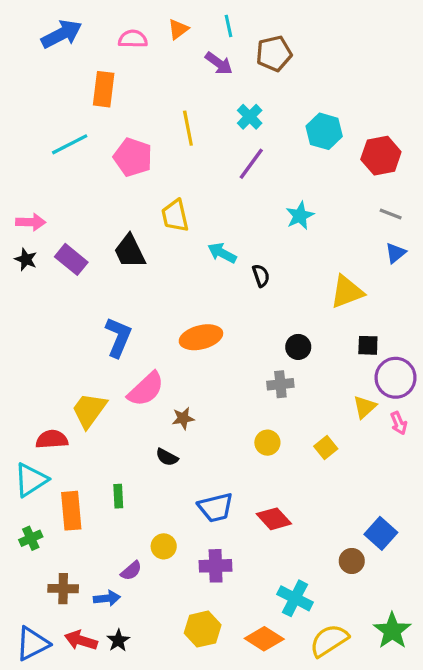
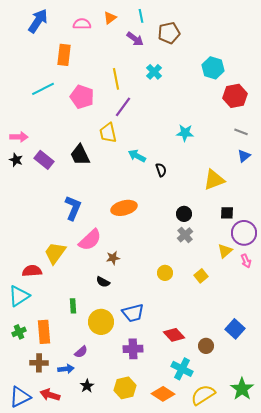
blue arrow: (62, 34) -> (38, 21), turned -30
cyan hexagon: (324, 131) -> (213, 68), moved
purple line: (251, 164) -> (123, 107), moved
cyan star: (300, 216) -> (185, 133), turned 30
gray cross: (280, 384) -> (185, 235), moved, turned -35
orange rectangle: (71, 511) -> (44, 332), moved
red diamond: (274, 519) -> (174, 335), moved
yellow circle: (164, 546) -> (101, 322), moved, size x1.6
brown circle: (352, 561) -> (206, 346), moved
black star: (118, 640) -> (87, 386), moved

